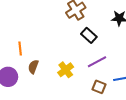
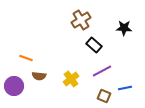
orange line: (20, 49) -> (26, 58), turned -64
brown semicircle: (33, 67) -> (39, 76), turned -104

